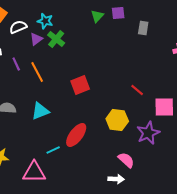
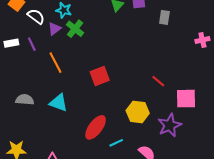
white semicircle: (18, 27) -> (36, 16), turned 60
purple line: (16, 64) -> (32, 44), moved
cyan triangle: (40, 111) -> (59, 103), turned 42
cyan line: (53, 150) -> (116, 143), moved

